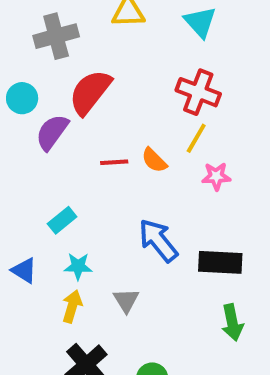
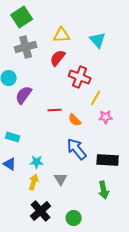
red semicircle: (90, 92) -> (58, 58), moved, size x0.7
red cross: (198, 92) -> (80, 77), moved
orange semicircle: (154, 160) -> (75, 120), moved
cyan rectangle: (62, 220) -> (13, 137), moved, turned 56
green arrow: (232, 322) -> (104, 190), moved

